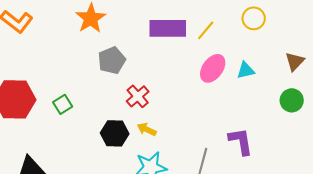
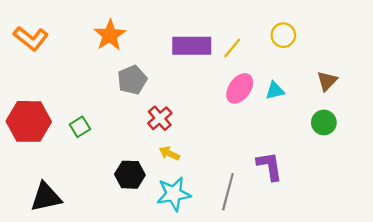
black hexagon: (115, 133) -> (130, 175), moved

